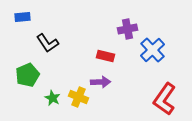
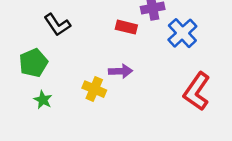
red rectangle: (106, 56) -> (126, 27), moved
green star: (53, 98) -> (43, 100), moved

